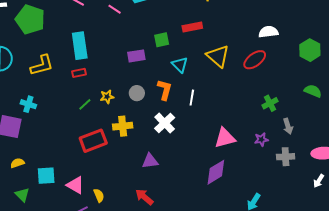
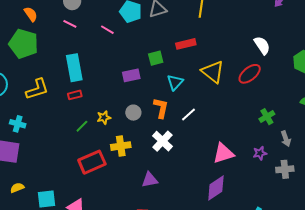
white semicircle: (268, 32) -> (262, 45), turned 66
cyan triangle: (180, 65) -> (175, 82), turned 30
white line: (192, 98) -> (188, 114), turned 42
cyan cross: (28, 104) -> (18, 124), moved

